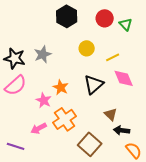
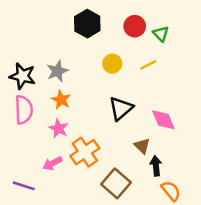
yellow line: (113, 57) -> (148, 65), moved
pink diamond: (124, 78) -> (163, 120), moved
pink semicircle: (16, 85) -> (24, 110), turned -50
orange star: (61, 87) -> (61, 100), moved
black arrow: (122, 130) -> (156, 166), turned 77

